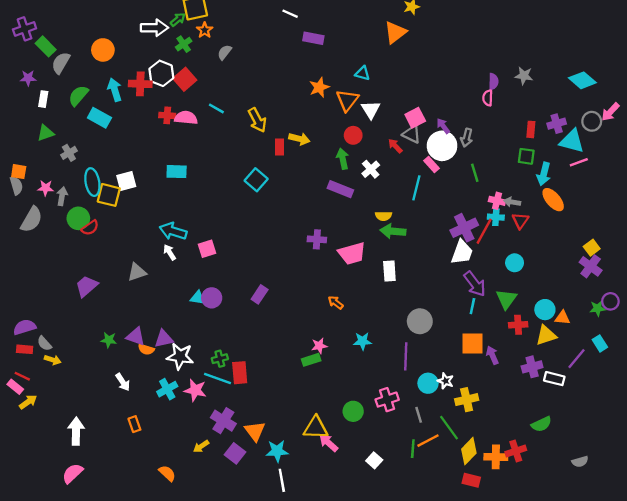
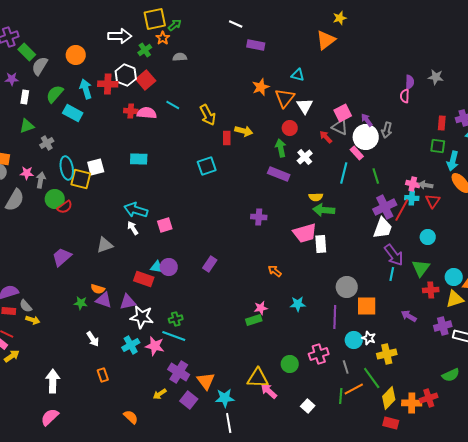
green arrow: (178, 20) -> (175, 25), moved
gray semicircle: (225, 52) -> (180, 57), turned 48
green line: (475, 173) -> (376, 176), moved
cyan square: (256, 180) -> (207, 166), turned 30
pink trapezoid: (352, 253) -> (305, 233), moved
orange square: (472, 343) -> (367, 306), moved
orange semicircle: (146, 349) -> (98, 289), moved
purple arrow: (492, 355) -> (409, 316), turned -35
red rectangle: (240, 373) -> (144, 279), moved, turned -66

